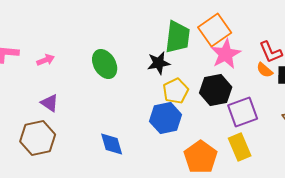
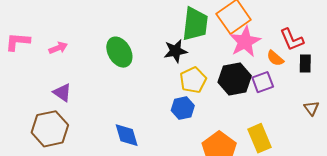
orange semicircle: (265, 70) -> (275, 58), moved
purple square: (243, 112) -> (263, 82), moved, size x0.7
blue hexagon: (166, 118) -> (183, 108), size x0.7

